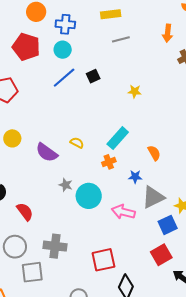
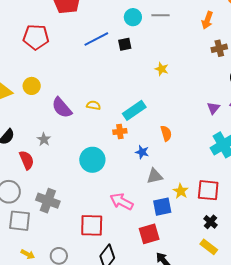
cyan circle: (63, 50) -> (133, 17), moved
yellow semicircle: (77, 143) -> (93, 105), turned -32
gray star: (66, 185) -> (44, 139), moved
gray triangle: (153, 197) -> (155, 176), size x0.7
pink arrow: (123, 212) -> (122, 202), moved

